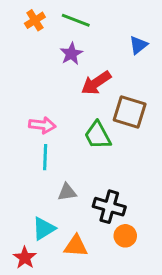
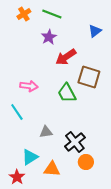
cyan line: (45, 157) -> (17, 112), moved, turned -36
black cross: (109, 207) -> (75, 142), turned 35

